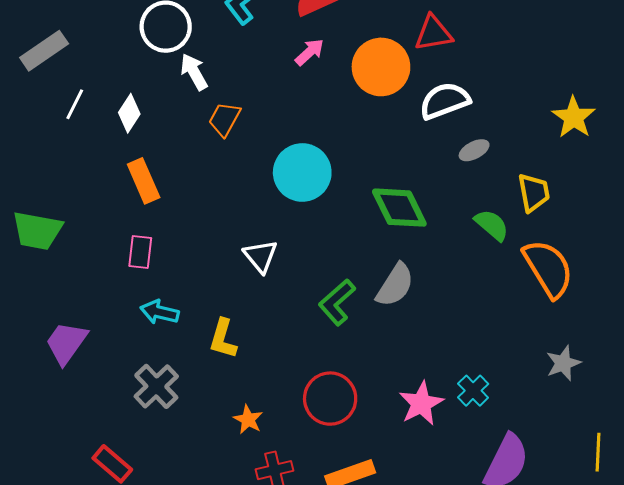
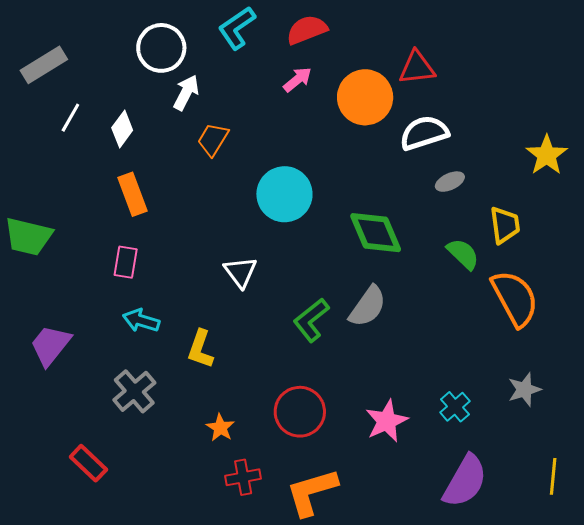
white arrow: (194, 72) -> (186, 93), turned 54
cyan cross: (473, 391) -> (455, 407), moved

